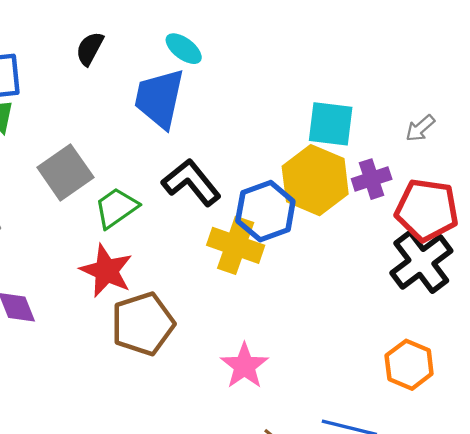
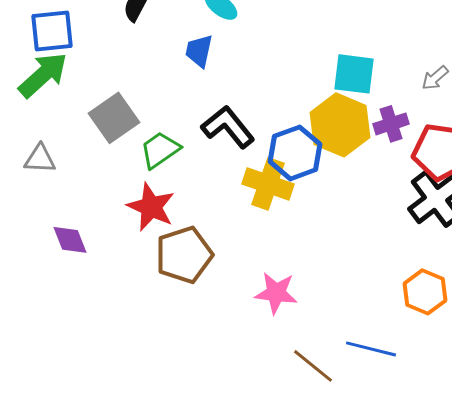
blue trapezoid: (159, 98) -> (199, 51), size x0.6
pink star: (244, 366) -> (276, 293), turned -30

